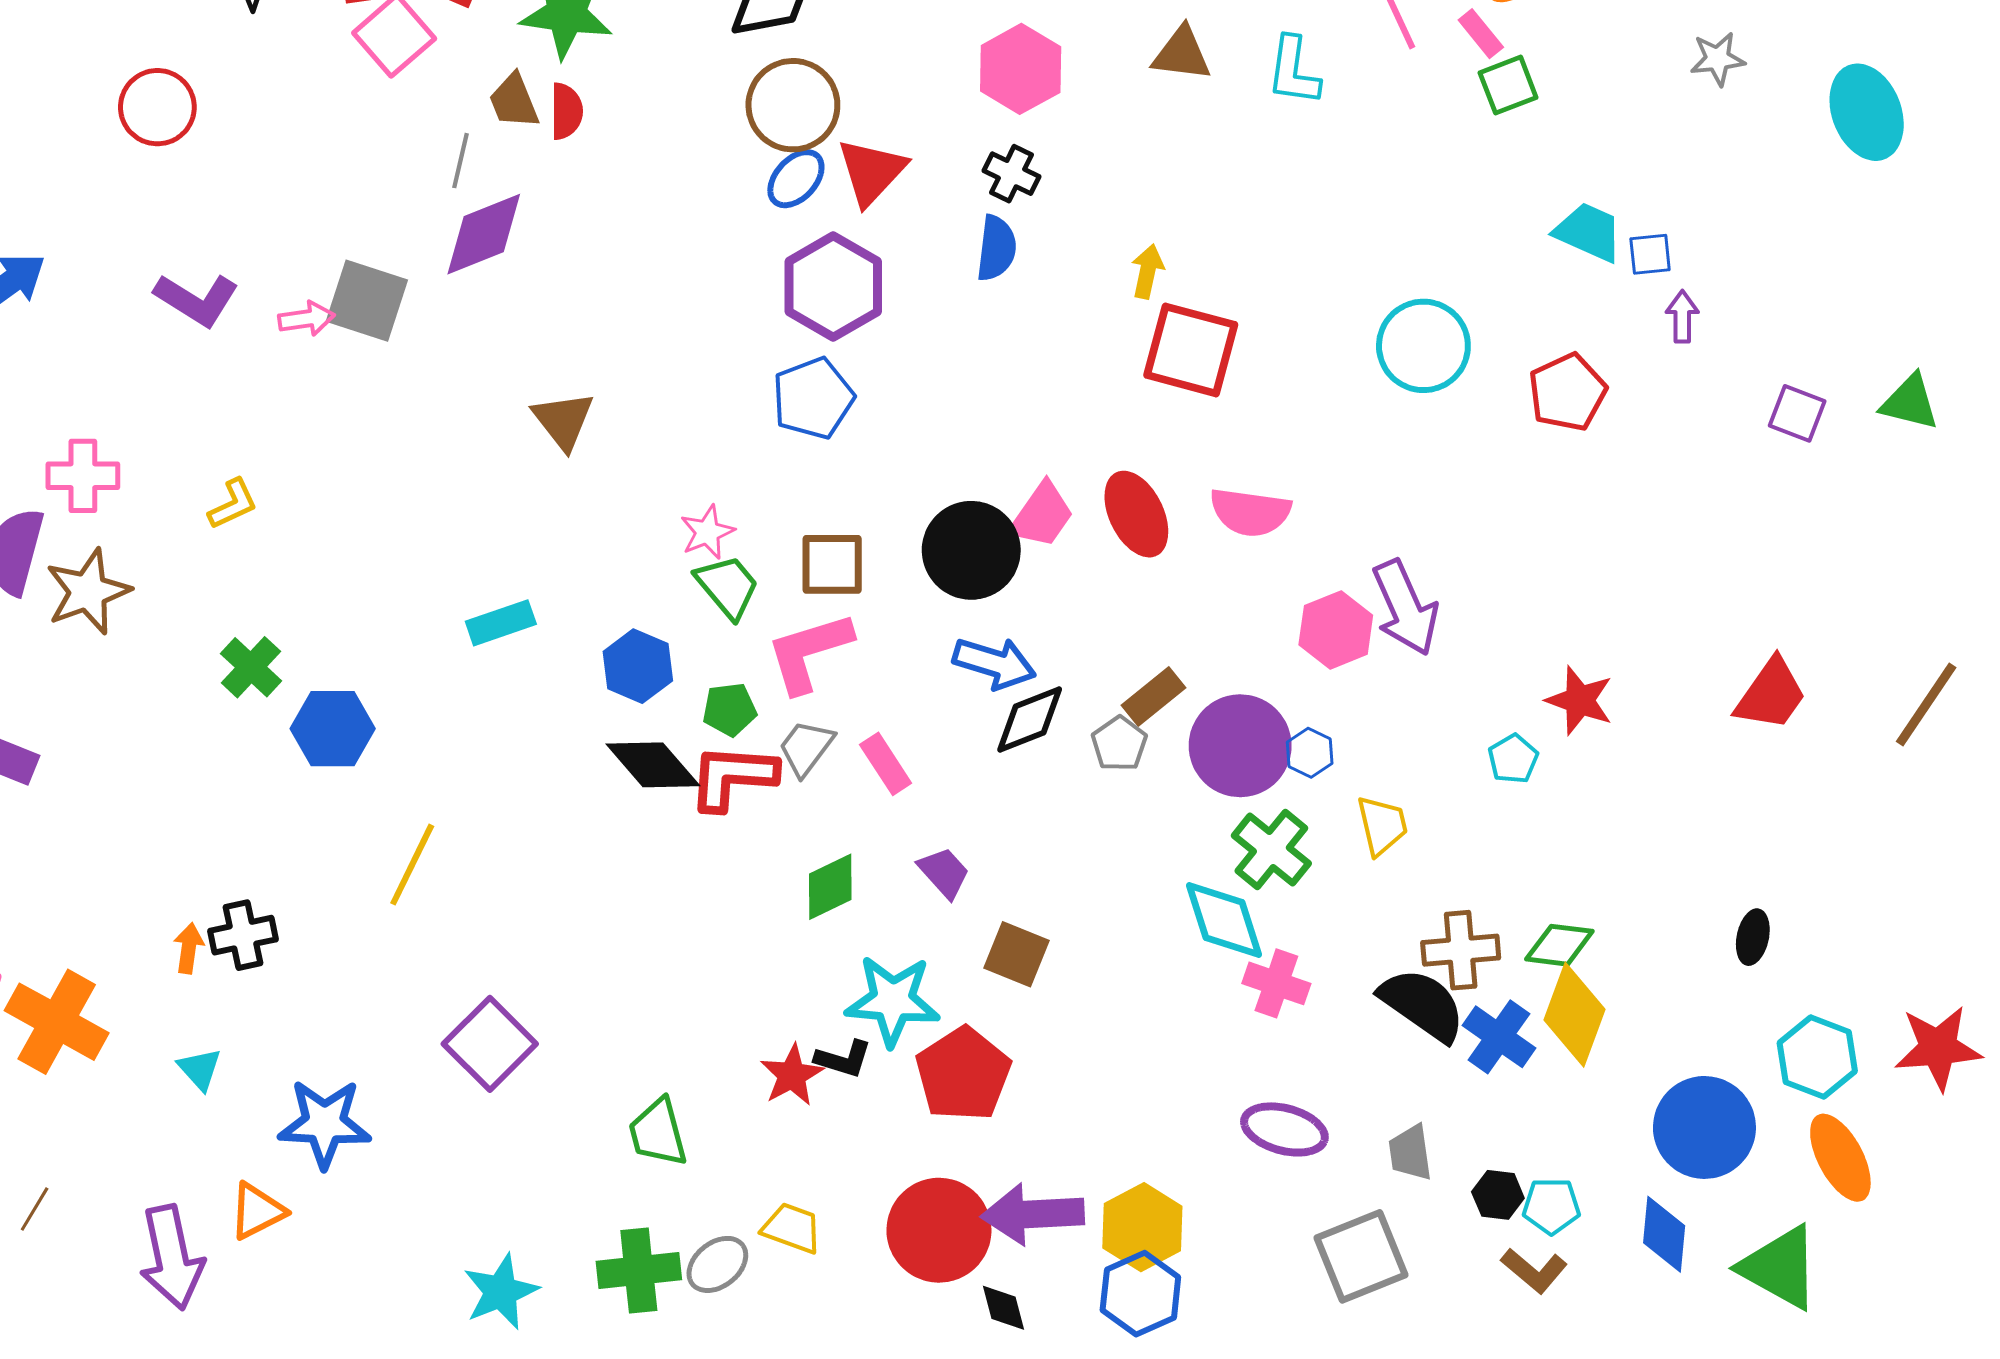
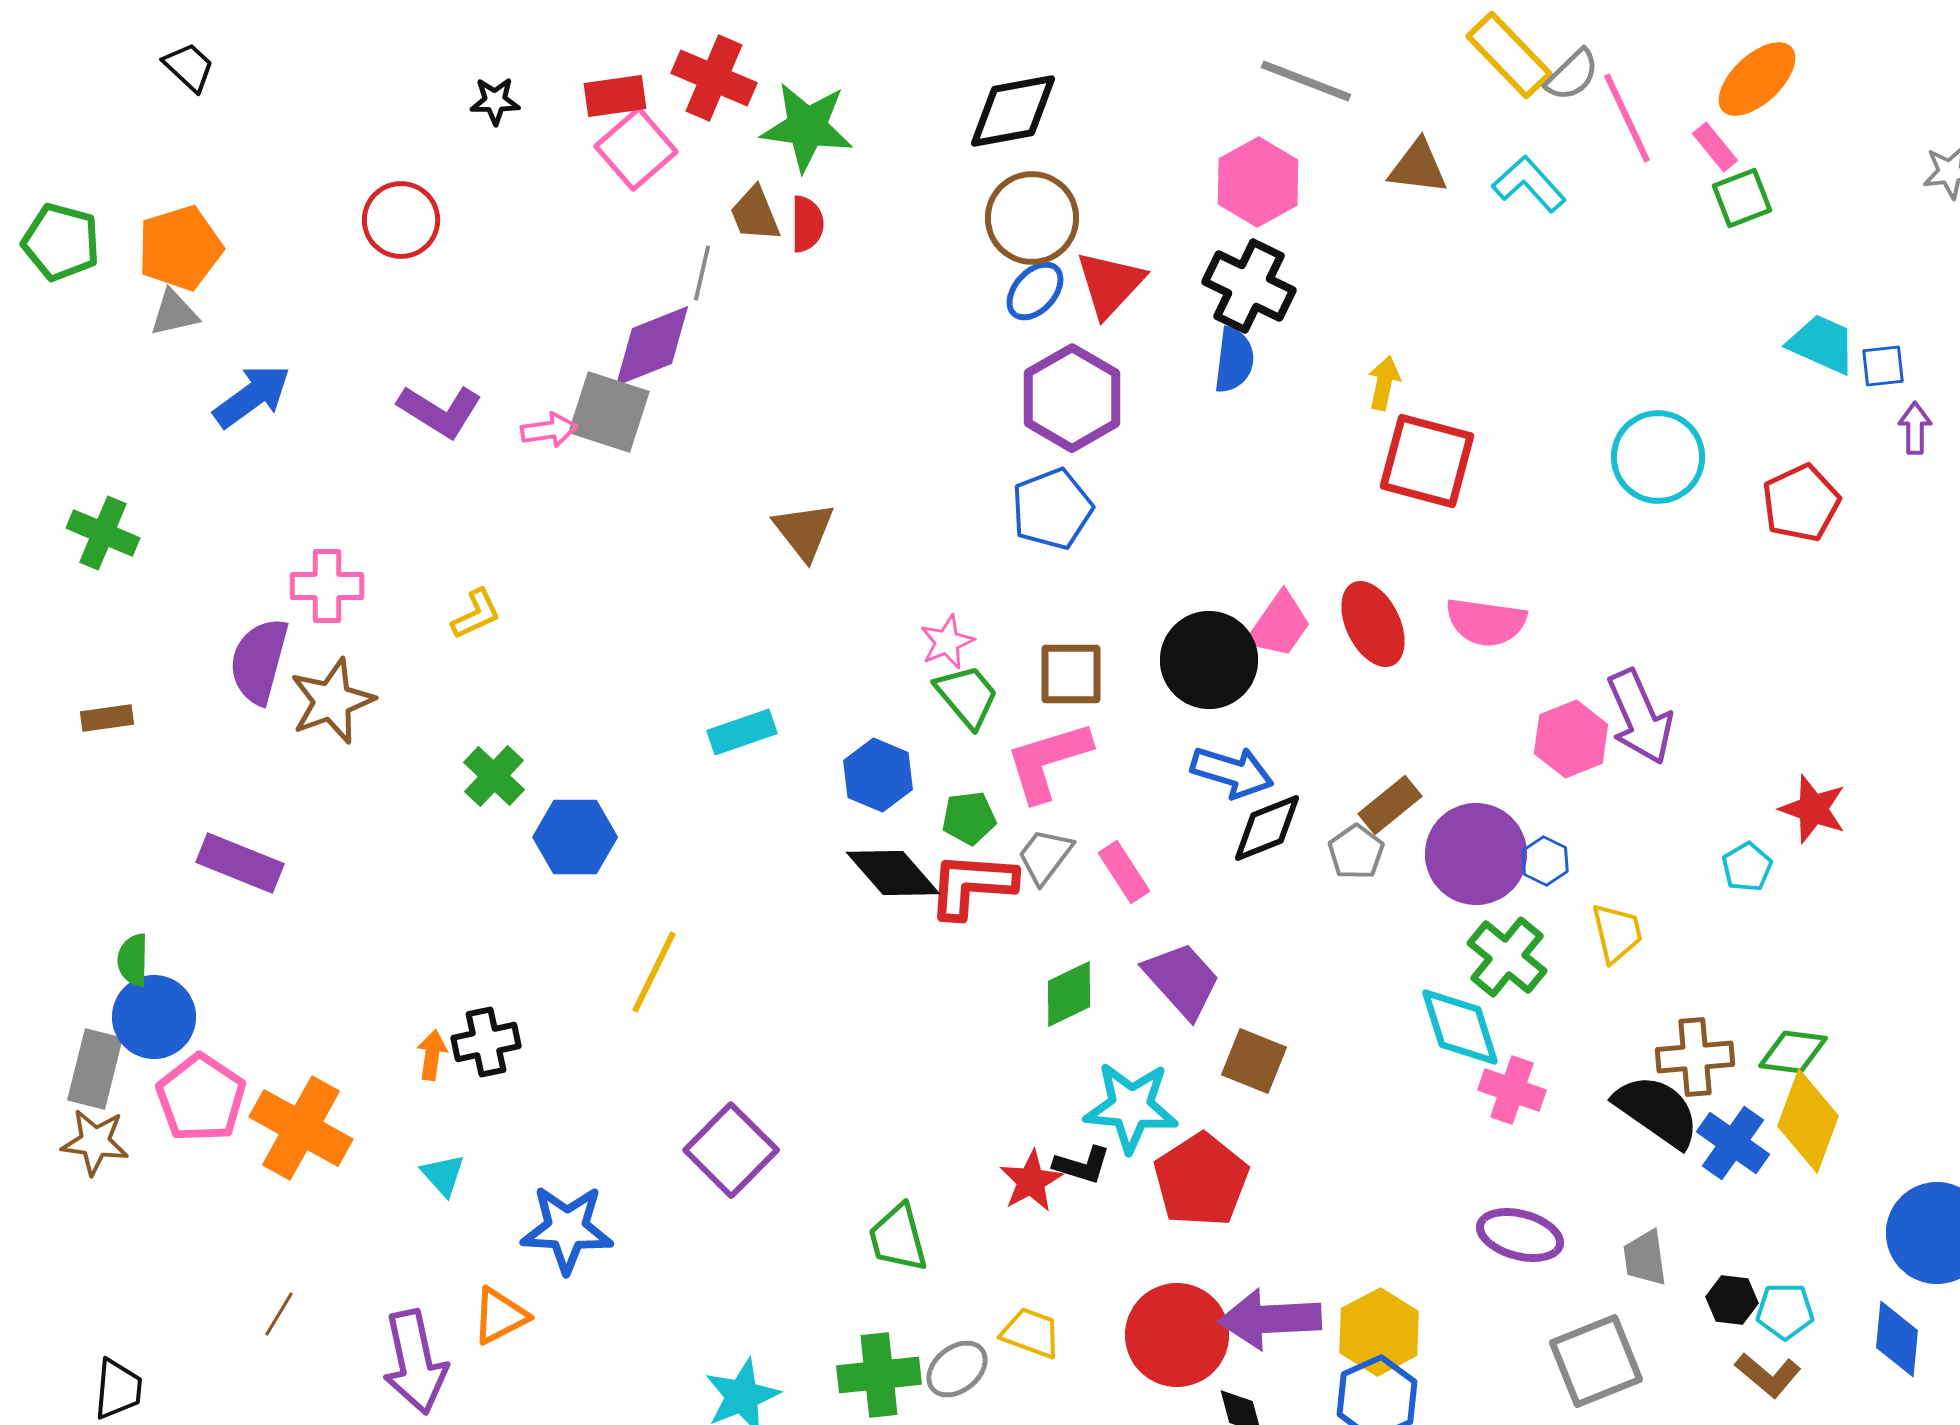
cyan L-shape: (1294, 71) -> (1529, 184), turned 130
black cross: (1011, 174) -> (1249, 286), size x1.6
purple diamond: (484, 234) -> (652, 346), moved
purple trapezoid: (944, 873) -> (1182, 980), size x1.5

